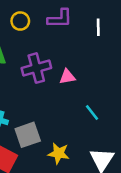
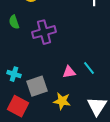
pink triangle: (67, 77) -> (69, 72), moved

